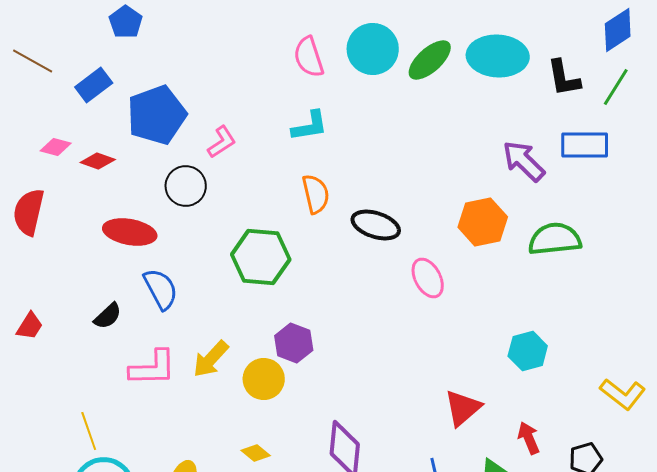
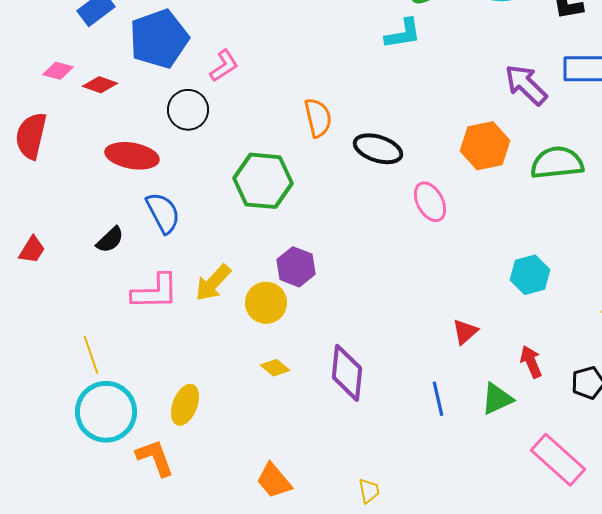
cyan L-shape: (310, 126) -> (403, 34), moved
red triangle: (463, 408) -> (465, 332), size x0.7
yellow diamond: (256, 453) -> (275, 368), moved

